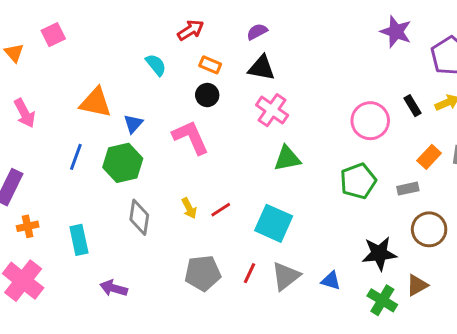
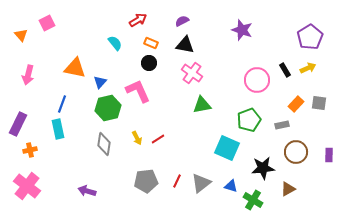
purple star: (396, 32) -> (242, 30), moved
pink arrow: (25, 113) -> (28, 75), turned 42
green hexagon: (123, 163) -> (108, 108), moved
cyan square: (274, 223) -> (227, 148), moved
cyan rectangle: (79, 240) -> (58, 129), moved
green cross: (382, 300) -> (253, 200), moved

